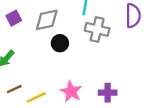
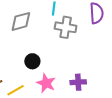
black circle: (60, 43) -> (32, 61), moved

